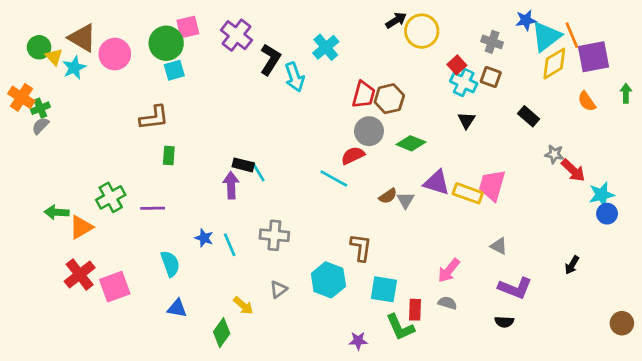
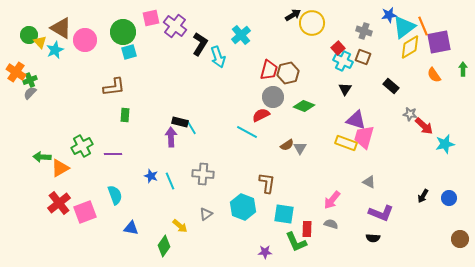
pink square: (188, 27) -> (151, 18), moved
purple triangle: (437, 183) -> (356, 120), moved
blue circle: (607, 214) -> (449, 198), moved
cyan semicircle: (170, 264) -> (115, 195), moved

